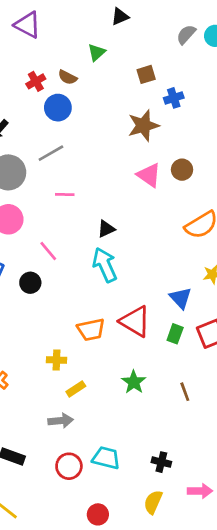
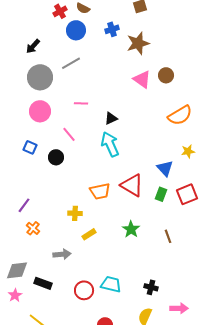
blue cross: (174, 98) -> (112, 29), moved
pink line: (65, 194) -> (81, 103), moved
gray arrow: (61, 421) -> (62, 254), moved

